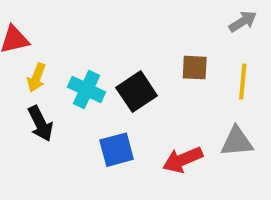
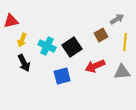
gray arrow: (243, 21) -> (117, 19), moved
brown square: (195, 68) -> (101, 35), turned -32
red arrow: (183, 160) -> (95, 66), moved

